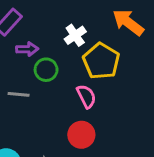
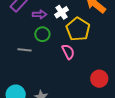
purple arrow: (27, 49) -> (40, 14), moved
red circle: (81, 135) -> (99, 79), moved

